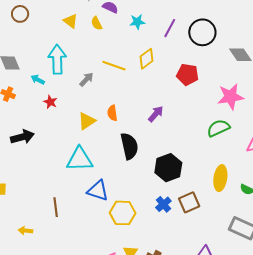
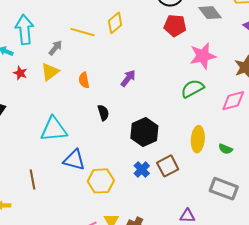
red pentagon: (187, 74) -> (175, 26), moved
yellow triangle: (87, 121) -> (50, 72), moved
black semicircle: (129, 146) -> (103, 113), size x0.6

